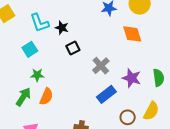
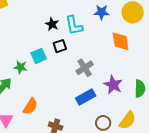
cyan L-shape: (39, 23) -> (74, 25), moved
cyan square: (30, 49) -> (39, 56), moved
orange semicircle: (46, 97) -> (30, 106), moved

